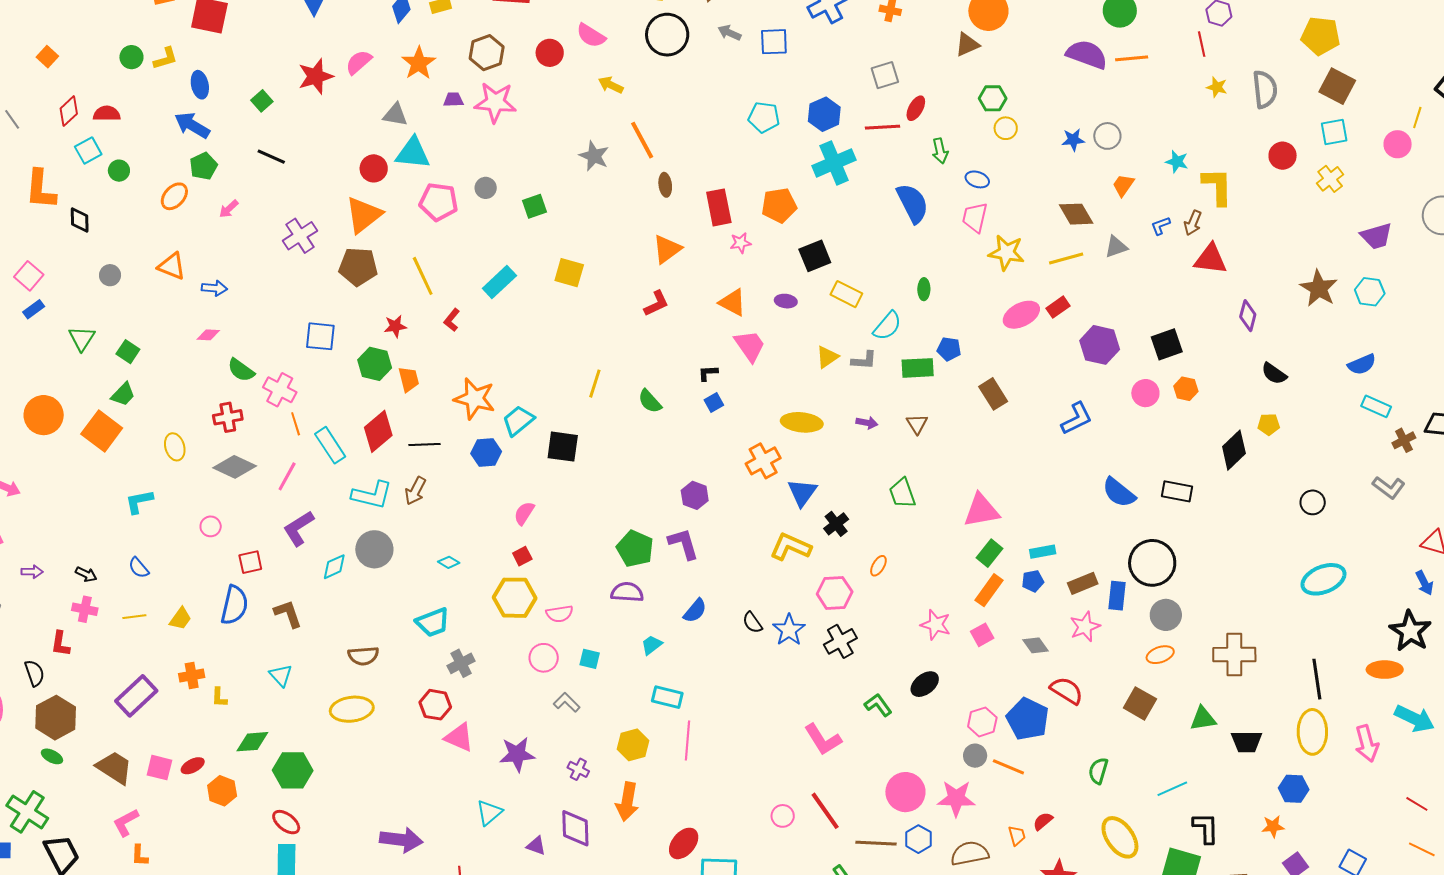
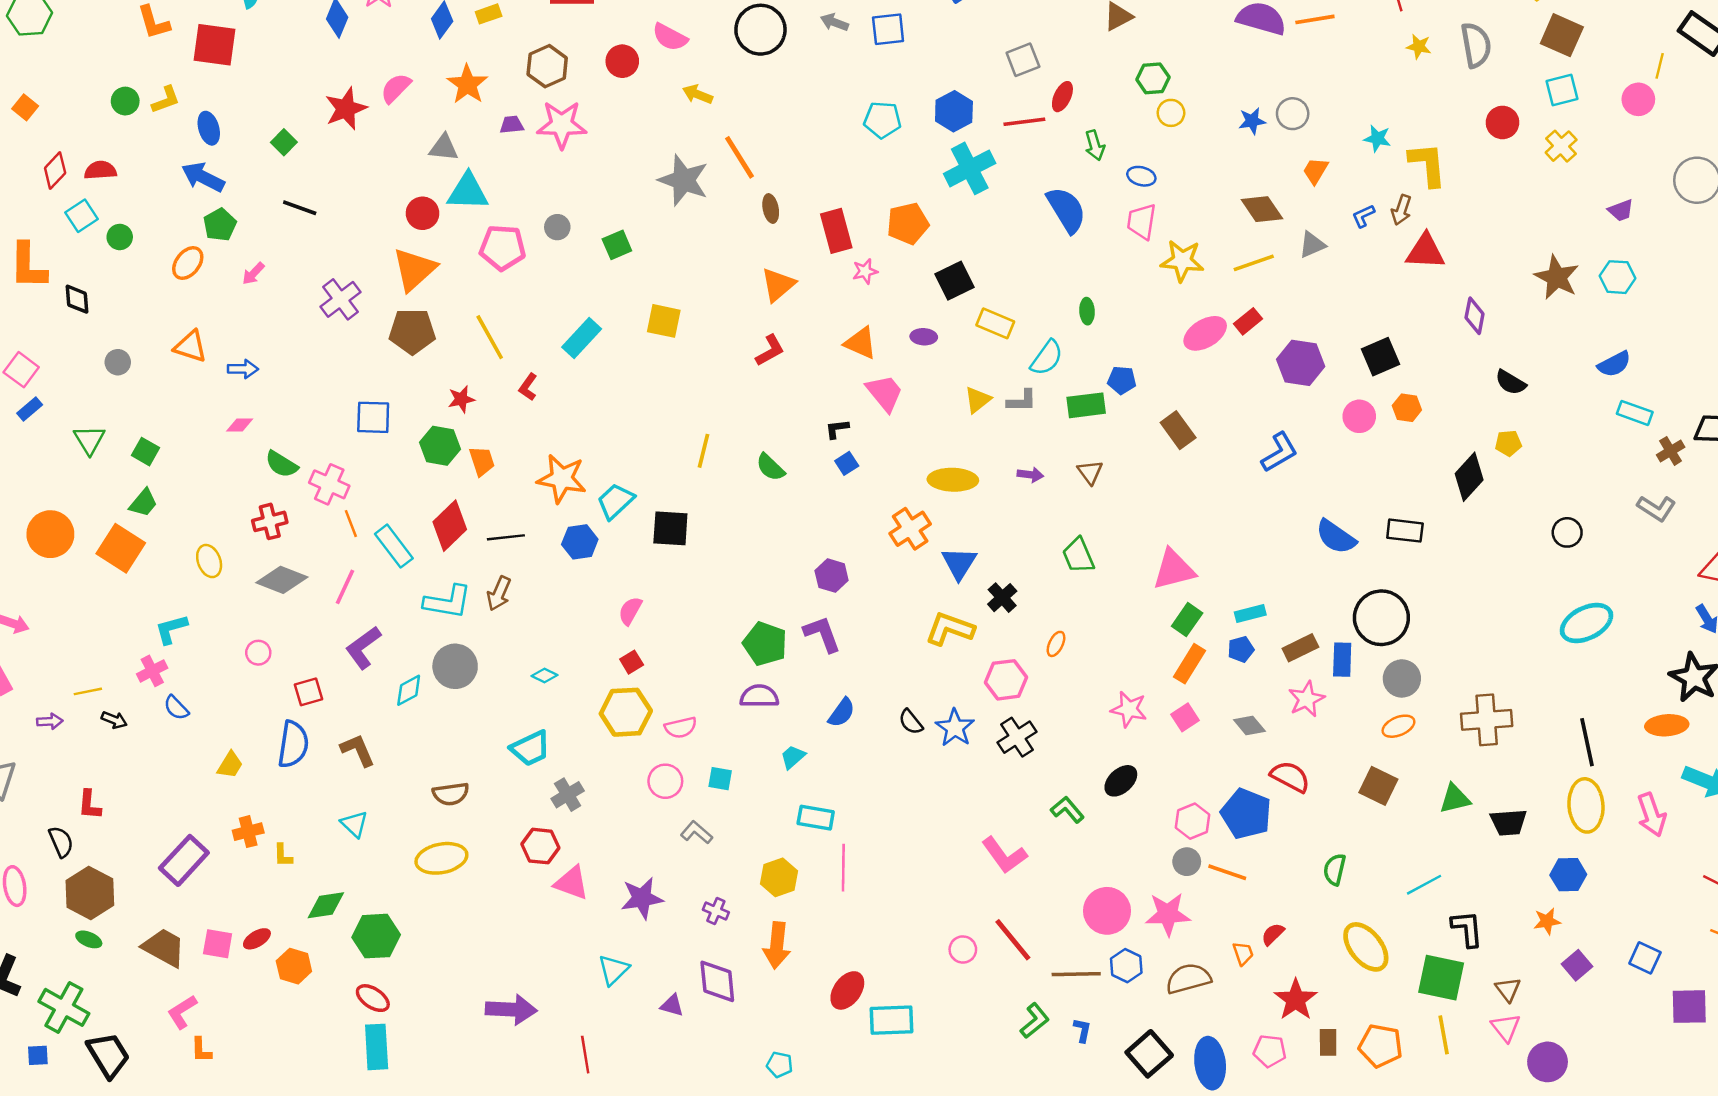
gray star: (594, 156) -> (684, 180), size x1.4
purple trapezoid: (1376, 236) -> (1621, 210), size x0.7
pink cross: (85, 609) -> (152, 671), moved, turned -35
yellow line: (134, 617) -> (88, 691), moved

